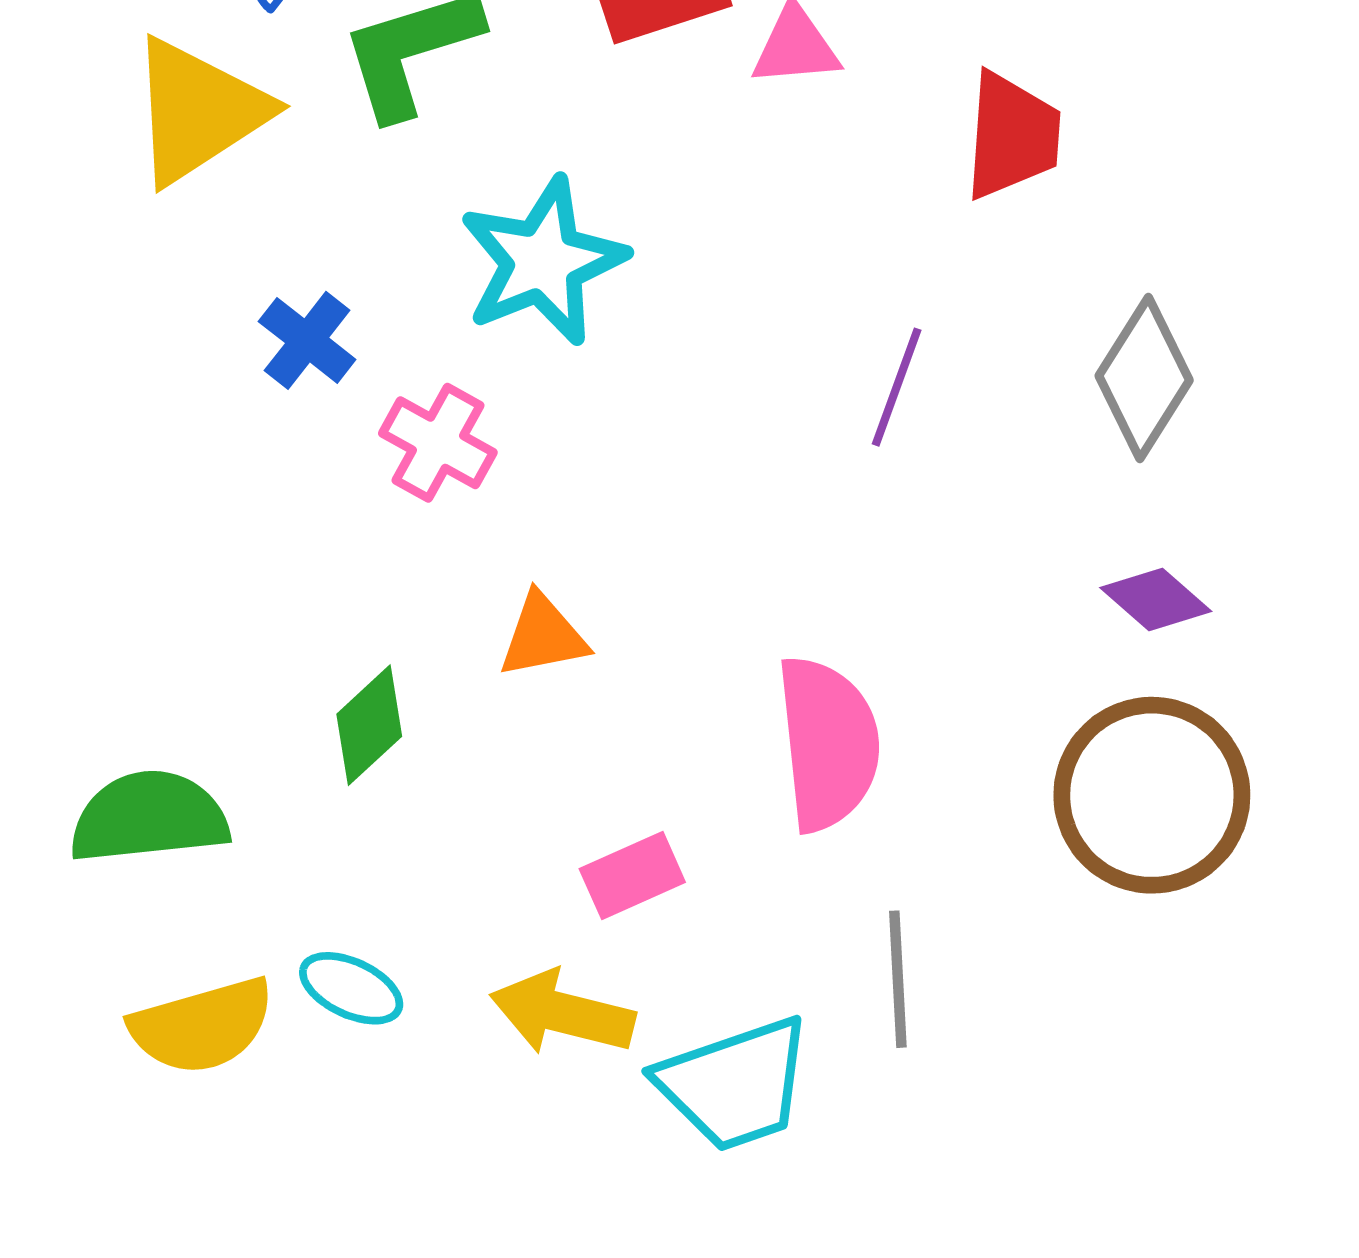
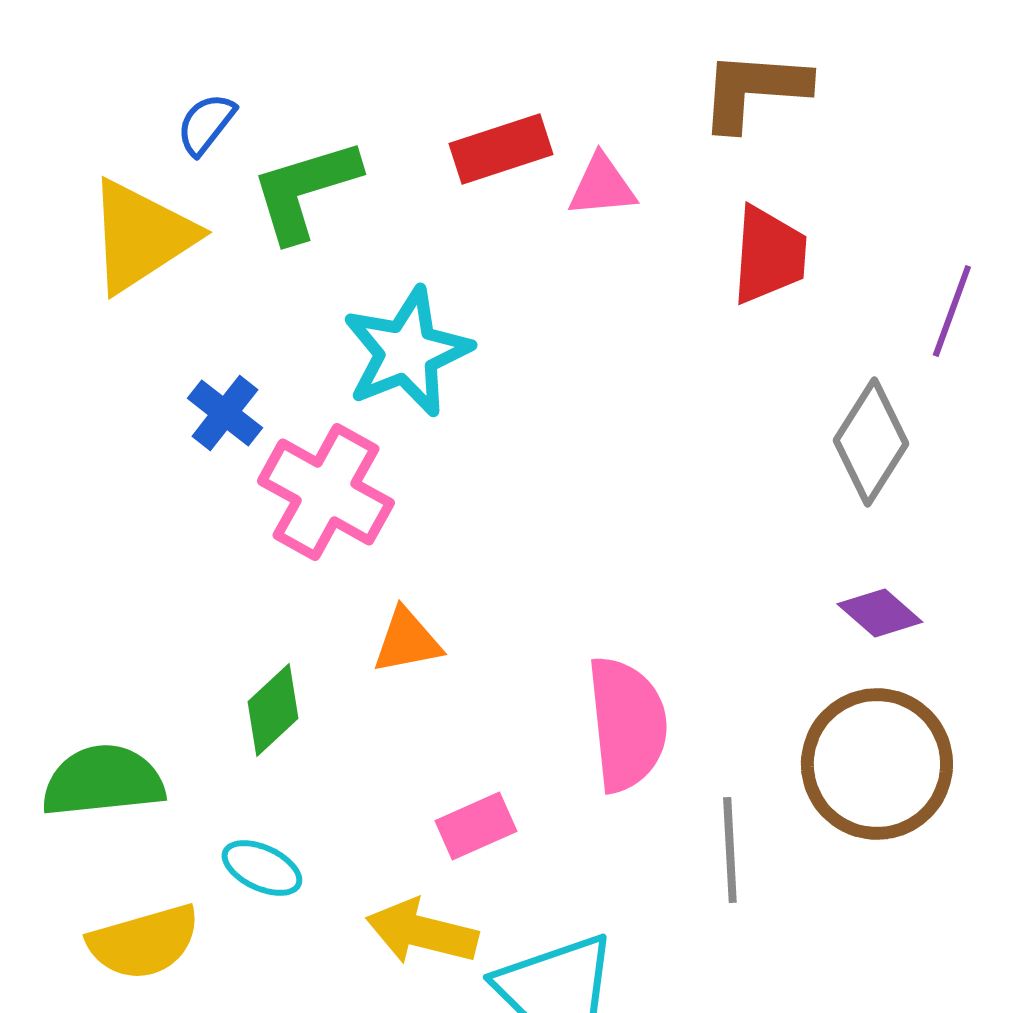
purple line: (897, 387) -> (952, 311), moved
pink cross: (438, 443) -> (326, 492), size x1.5
gray line: (898, 979) -> (730, 850), moved
cyan ellipse: (351, 988) -> (262, 868), moved

